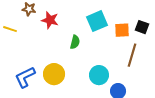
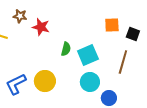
cyan square: (97, 21) -> (88, 55), moved
orange square: (122, 30) -> (112, 25), moved

